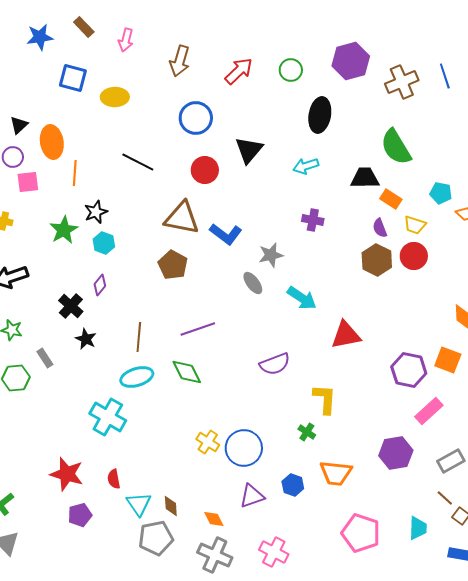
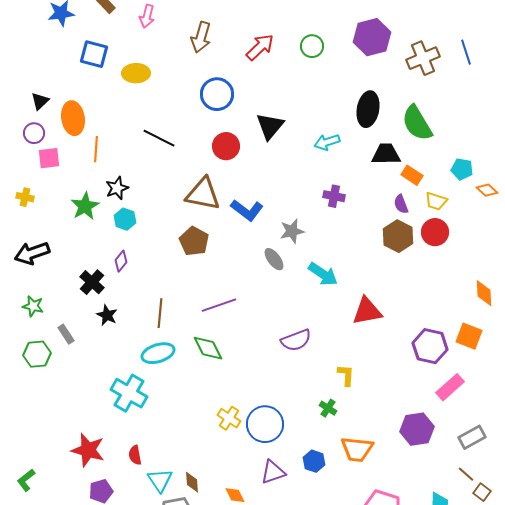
black ellipse: (320, 115) -> (368, 109), moved
yellow L-shape: (325, 399) -> (346, 375), size x0.7

